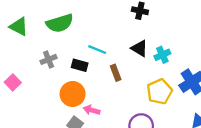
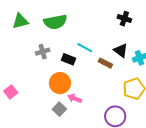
green triangle: (19, 27) -> (20, 21), turned -48
brown rectangle: (116, 73) -> (105, 63), moved, turned -48
pink square: (13, 82) -> (11, 92), moved

